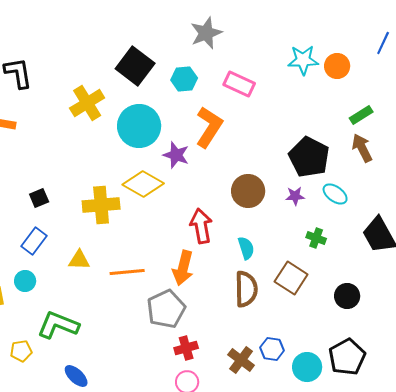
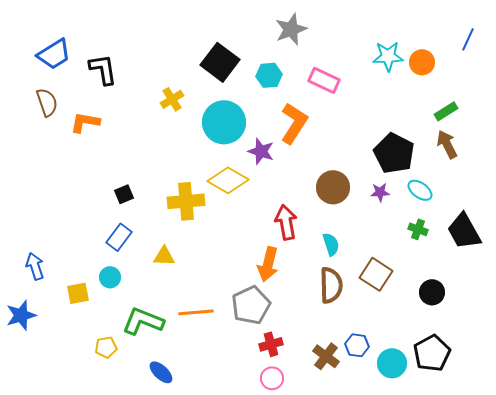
yellow cross: (87, 103) -> (172, 99), size x0.7
green cross: (316, 238) -> (418, 229), moved
orange line: (127, 272) -> (196, 312), moved

